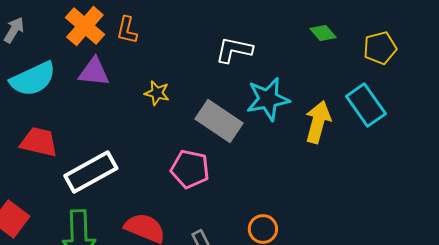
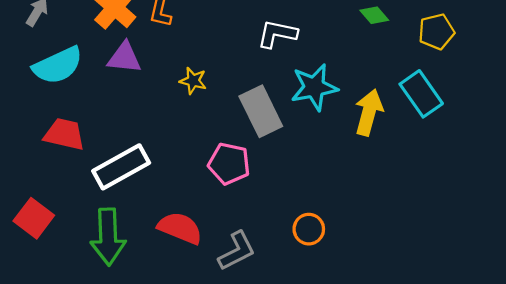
gray rectangle: (219, 121) -> (261, 111), turned 30

